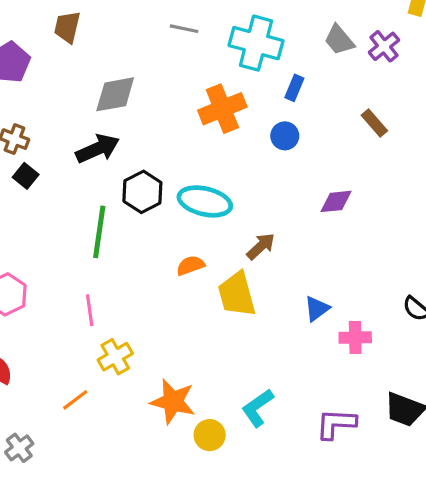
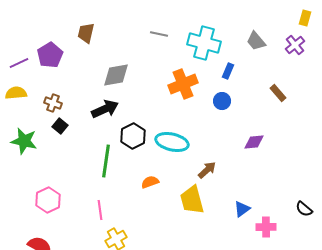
purple cross: (384, 46) -> (295, 45), moved
orange semicircle: (190, 265) -> (150, 182), moved

